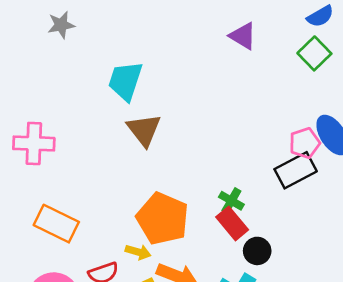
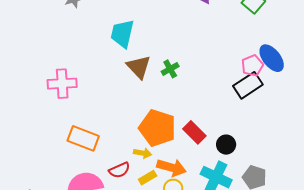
green cross: (231, 201) -> (170, 69), moved, turned 36
red rectangle: (232, 223) -> (194, 132), moved

